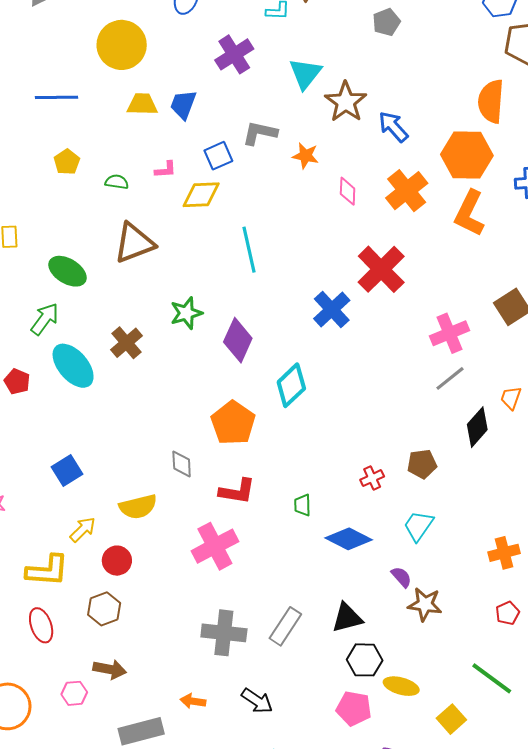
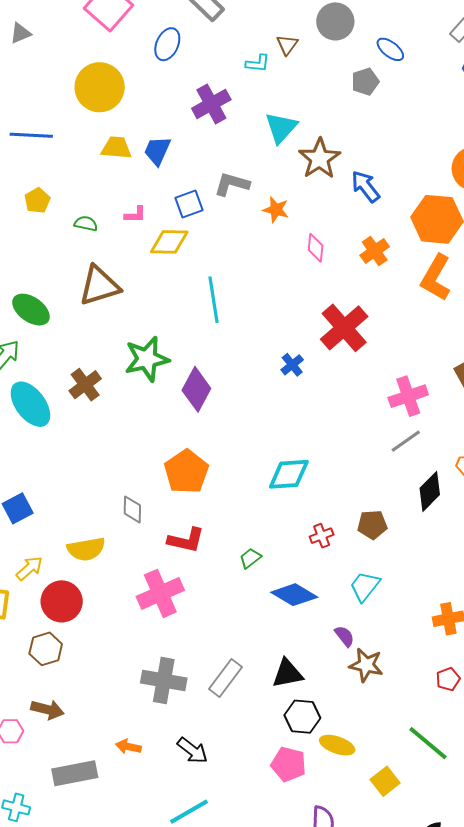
orange cross: (407, 191) -> (375, 251), size x0.7
blue cross: (332, 309) -> (292, 365), size x0.6
green star: (186, 313) -> (147, 359), size x1.4
cyan diamond: (291, 385) -> (289, 474), moved, turned 36
green trapezoid: (302, 505) -> (250, 558), turned 50
red circle: (117, 561) -> (62, 601), size x1.4

